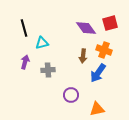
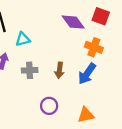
red square: (110, 23) -> (101, 16), turned 35
brown arrow: (83, 56) -> (59, 70), moved
purple circle: (71, 95) -> (49, 106), moved

